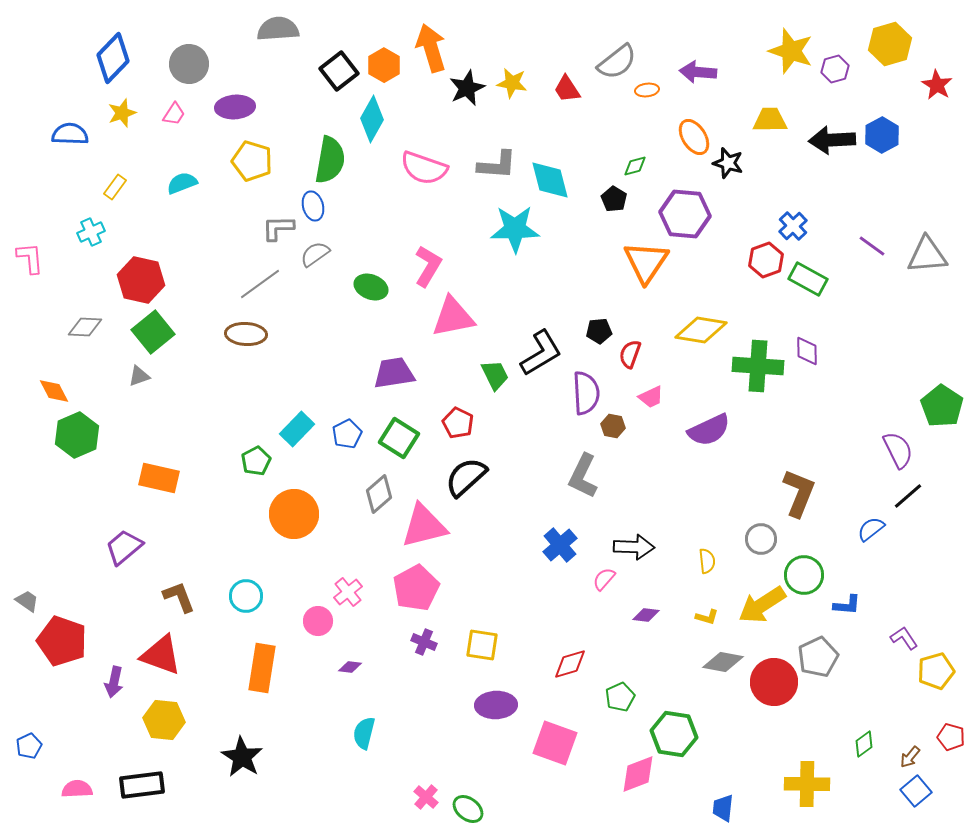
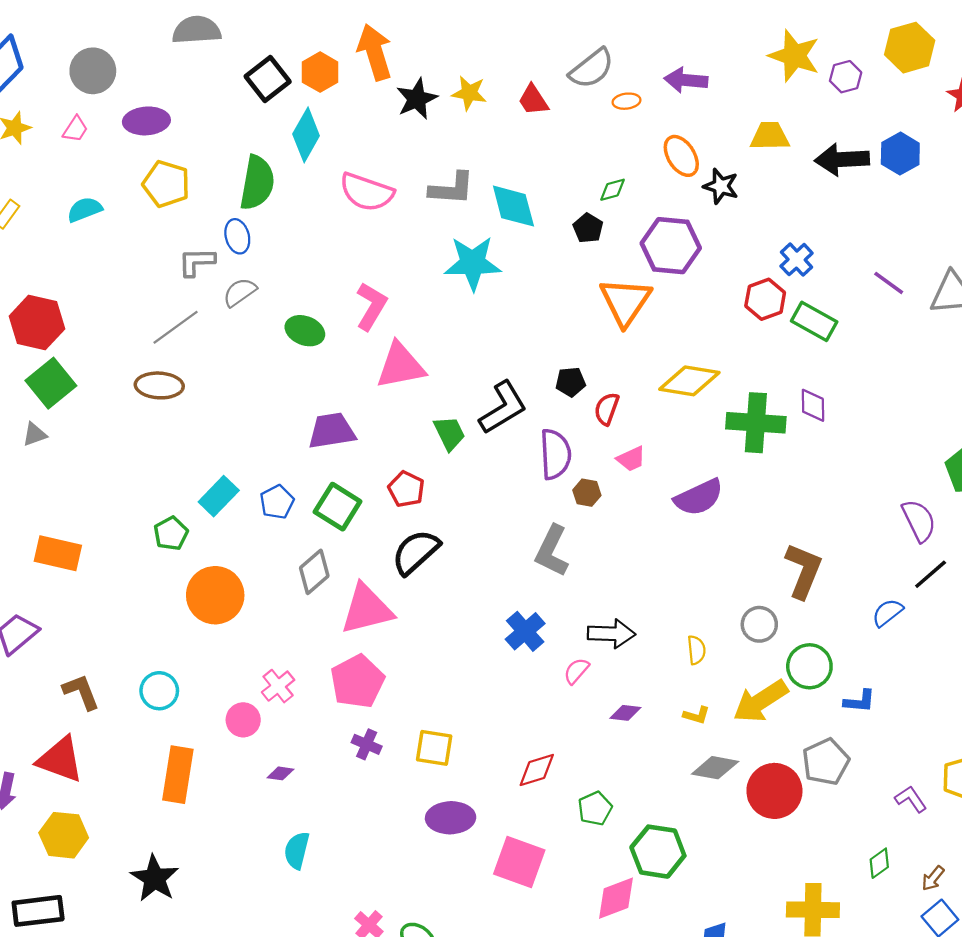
purple L-shape: (904, 638) -> (911, 799), moved

